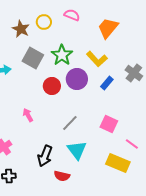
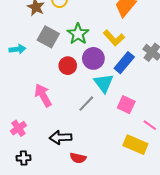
blue rectangle: (107, 83) -> (124, 63), size x1.5
pink arrow: (28, 115) -> (43, 95), size x1.6
cyan triangle: (77, 150) -> (104, 83), moved
black arrow: (45, 156) -> (61, 137), turned 65

